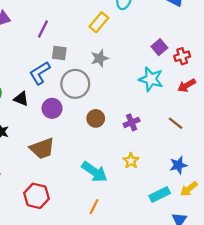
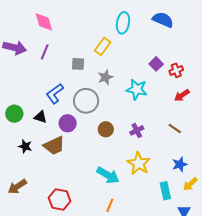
purple line: (43, 29) -> (45, 52), moved
gray square: (59, 53) -> (78, 64), moved
cyan star: (151, 79) -> (137, 89), moved
brown trapezoid: (42, 149) -> (54, 146), moved
yellow star: (131, 161) -> (139, 163), size x1.6
cyan rectangle: (160, 194) -> (165, 191), turned -72

